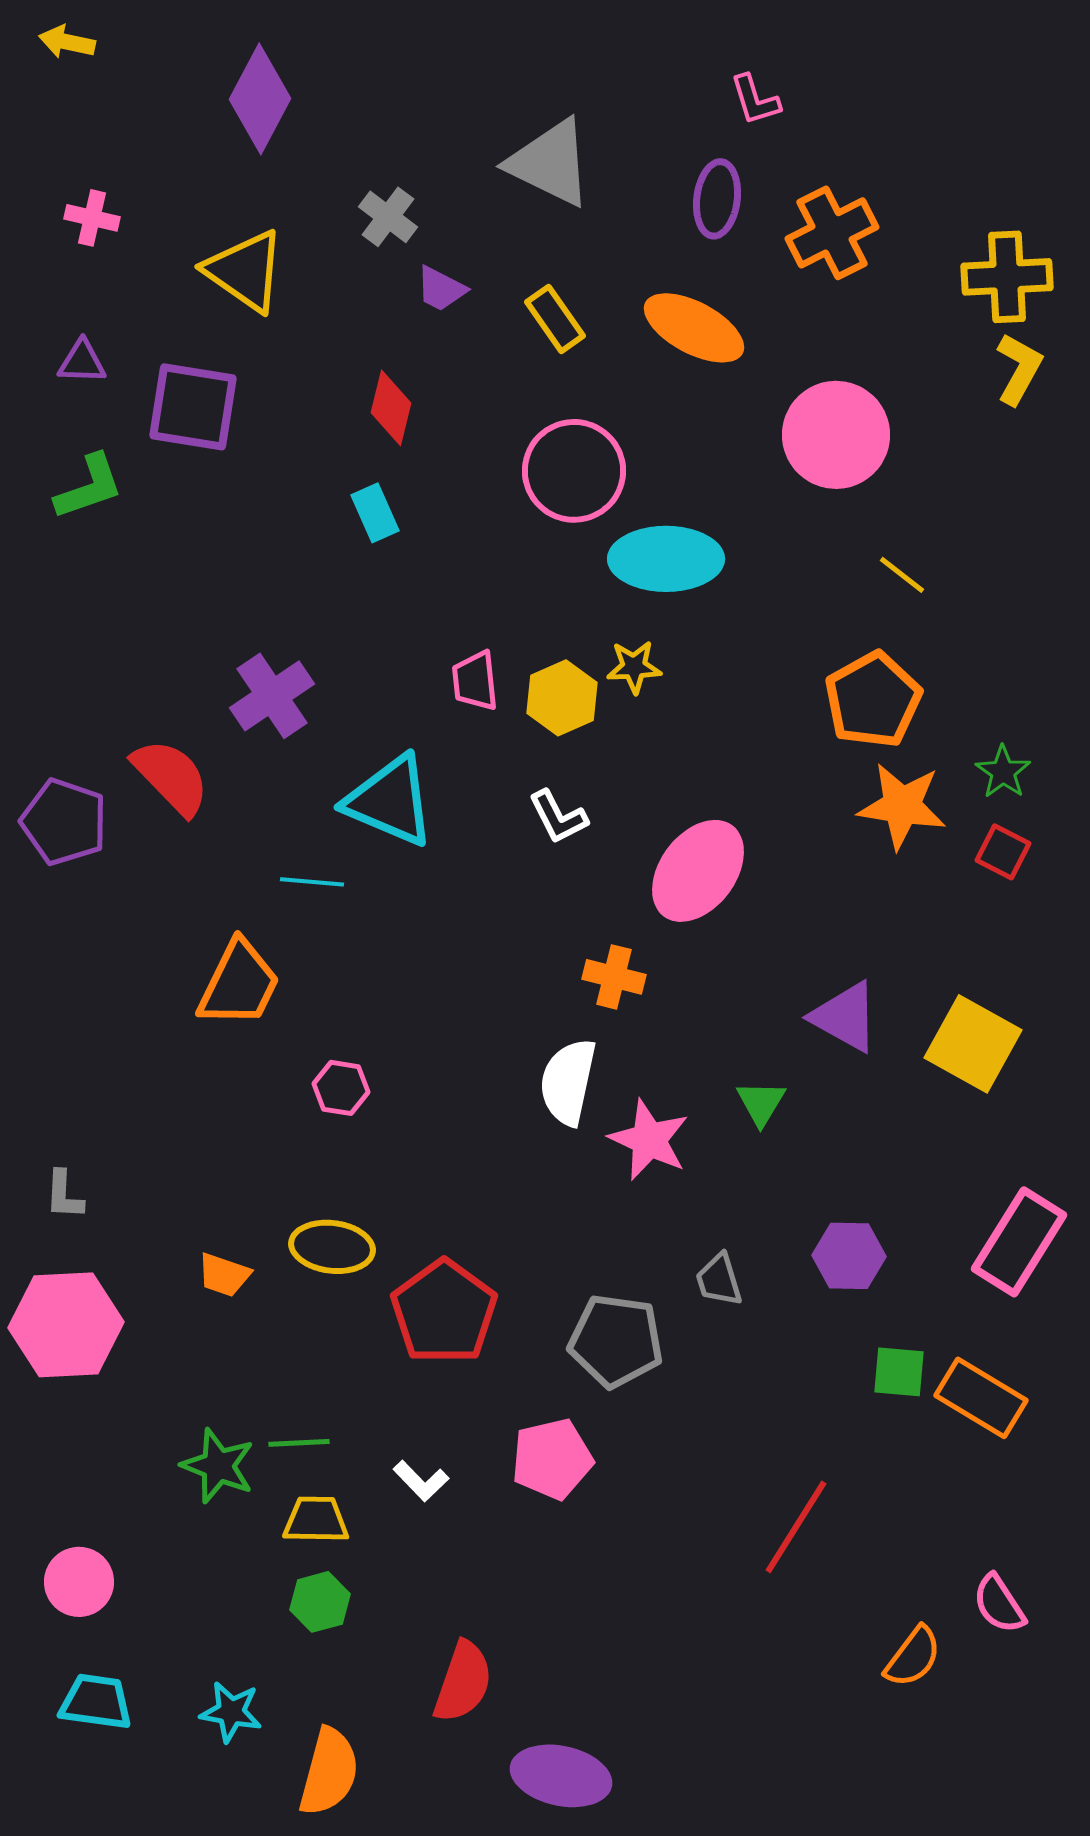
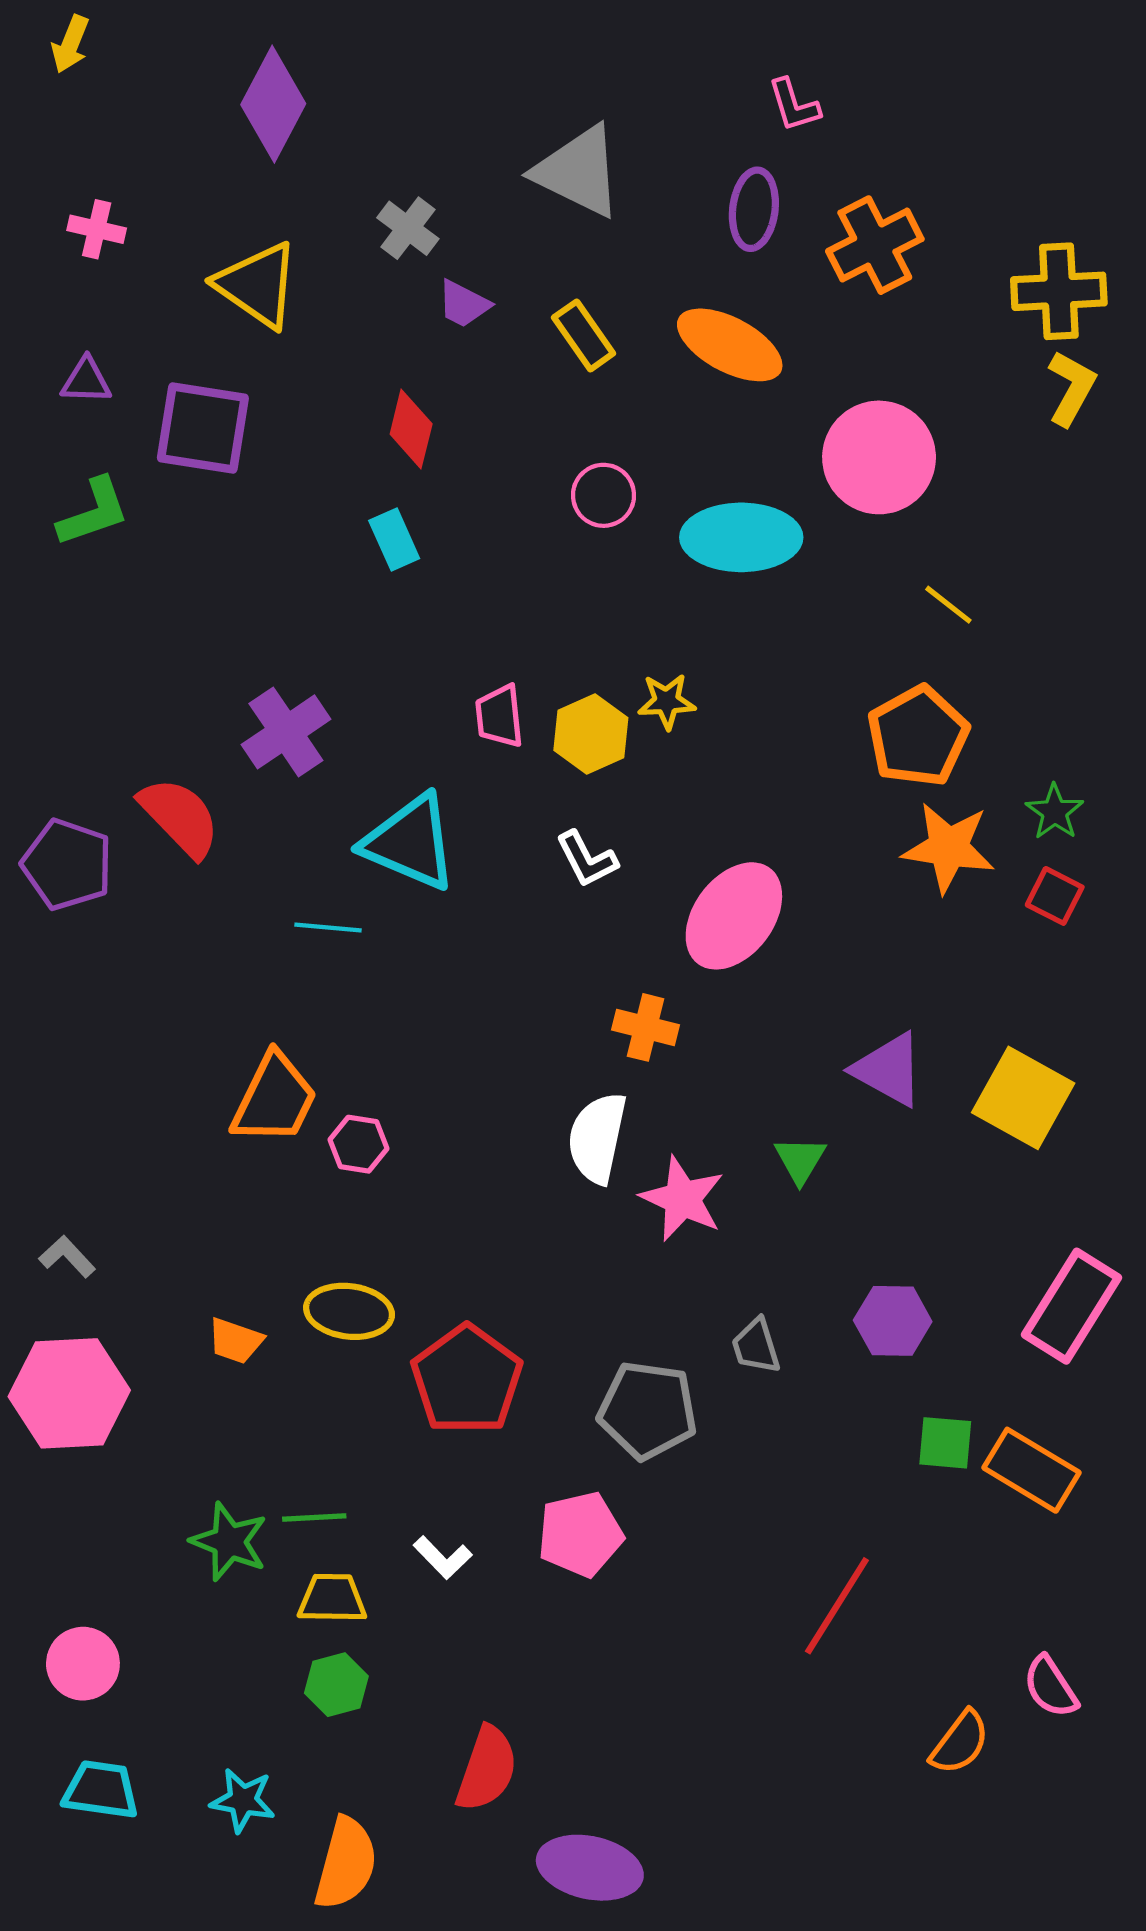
yellow arrow: (67, 42) -> (70, 44), turned -80
pink circle: (574, 471) -> (603, 495), size x0.6
cyan ellipse: (666, 559) -> (741, 537), moved
orange trapezoid: (239, 984) -> (274, 1099), moved
gray L-shape: (64, 1195) -> (67, 1257), turned 134

